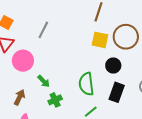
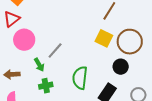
gray line: (43, 30) -> (55, 51), moved
black circle: (113, 66) -> (121, 67), moved
brown arrow: (19, 97) -> (12, 74), turned -133

